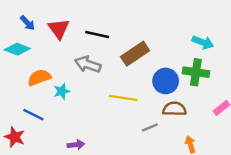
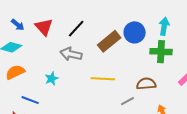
black line: (97, 35) -> (76, 29), turned -54
cyan arrow: (203, 42) -> (164, 26), turned -96
orange semicircle: (39, 77) -> (15, 72), moved
blue circle: (166, 81) -> (135, 32), moved

